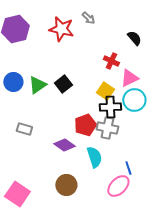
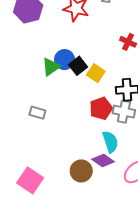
blue circle: (13, 82) -> (65, 60), moved
yellow square: (105, 91) -> (96, 73), moved
purple diamond: (64, 145) -> (103, 161), moved

